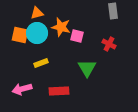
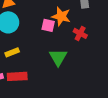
orange star: (61, 27) -> (61, 16), moved
red rectangle: (59, 91) -> (17, 76), moved

